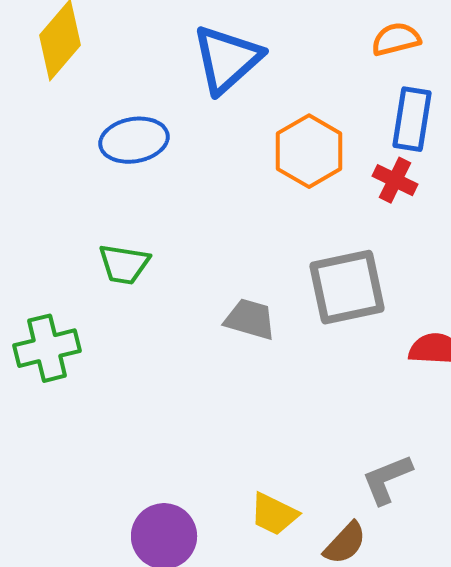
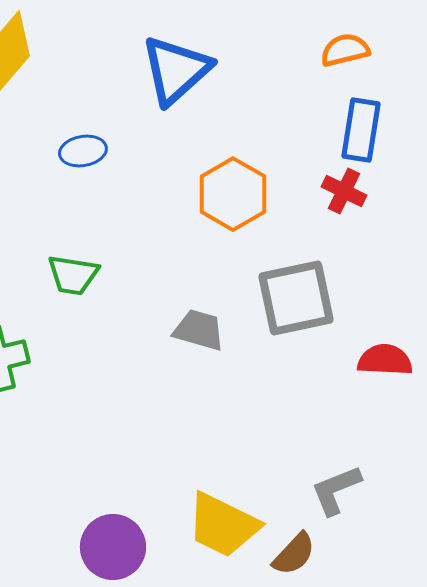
blue ellipse: (134, 140) -> (83, 151), size x0.7
orange hexagon: (309, 151) -> (233, 194), moved
yellow trapezoid: (274, 514) -> (223, 525), size x1.5

